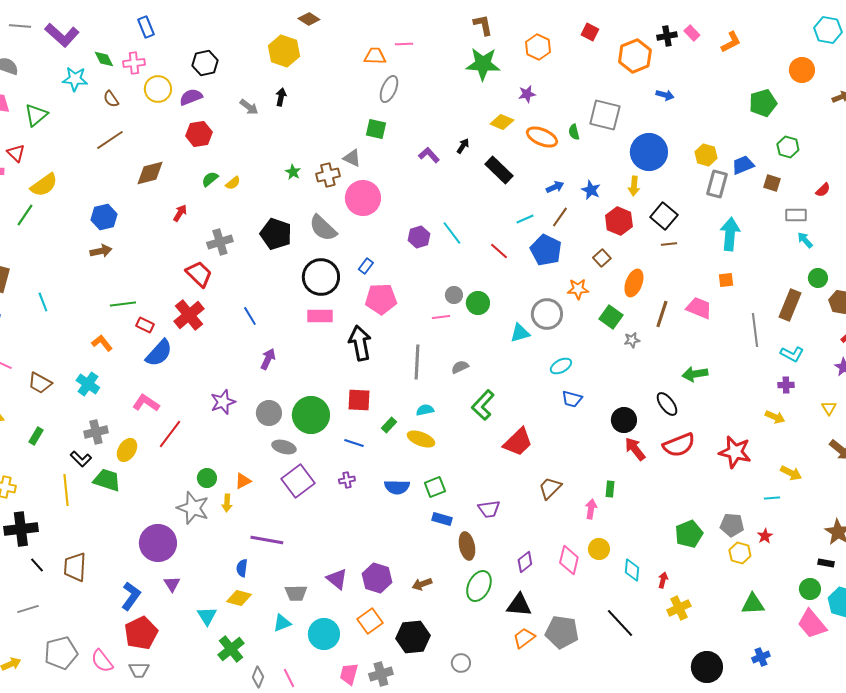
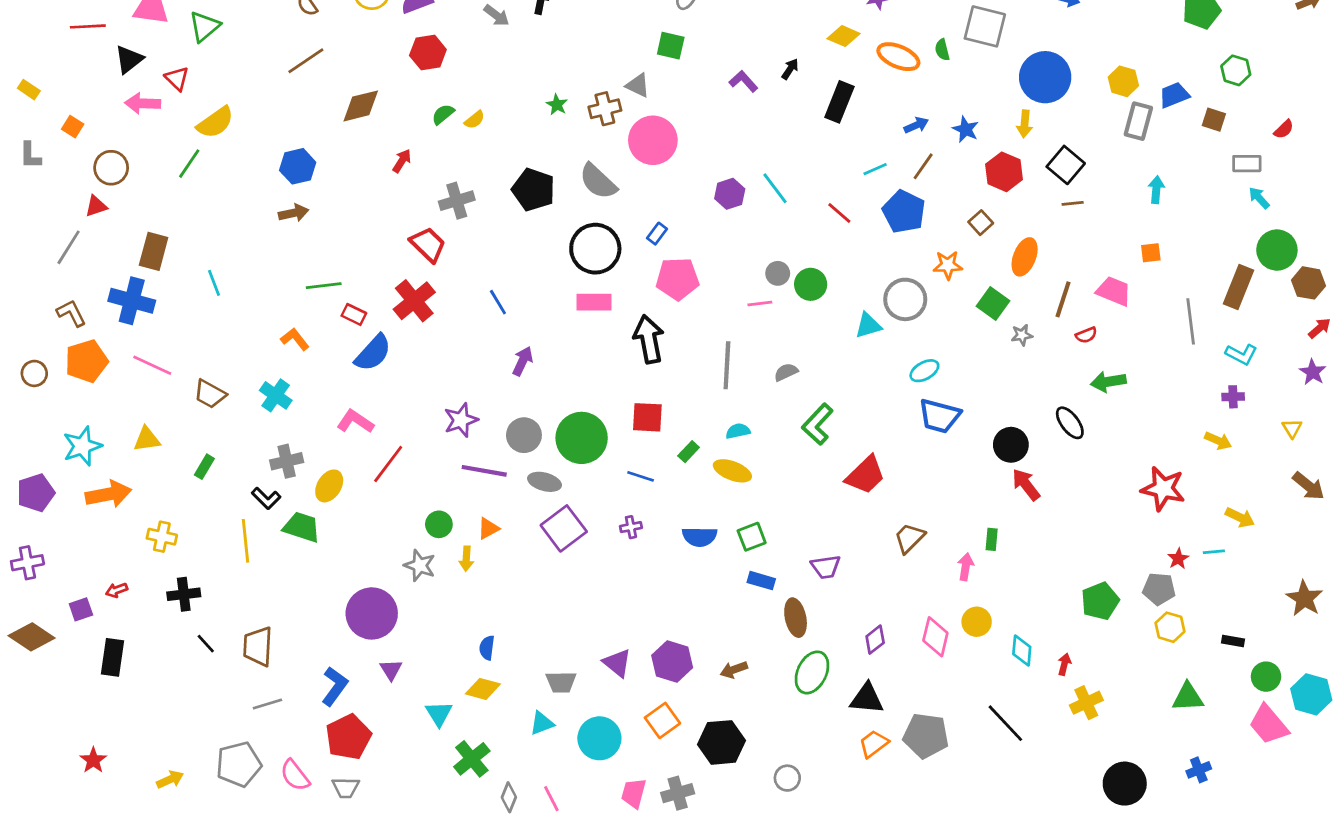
black rectangle: (499, 170) -> (839, 102), turned 68
cyan arrow: (730, 234) -> (1156, 190), size x0.6
green circle: (818, 278) -> (1277, 250), size x1.5
blue trapezoid: (572, 399) -> (940, 416), size x1.5
red semicircle: (679, 445) -> (1086, 335), moved, size x0.5
gray star: (193, 508) -> (420, 565), size x0.7
black cross: (21, 529) -> (184, 594), size x0.7
red star: (765, 536) -> (1178, 559), moved
purple line: (267, 540) -> (484, 471), moved
black rectangle: (826, 563) -> (1233, 641), moved
gray line: (28, 609) -> (267, 704), moved

